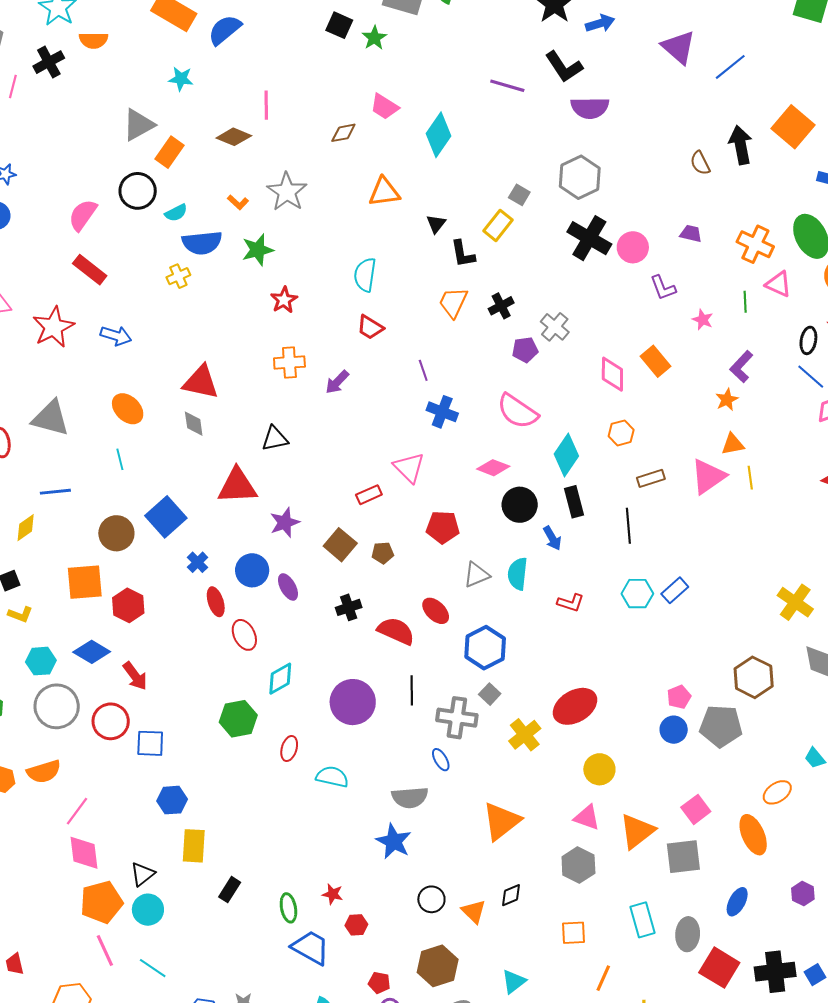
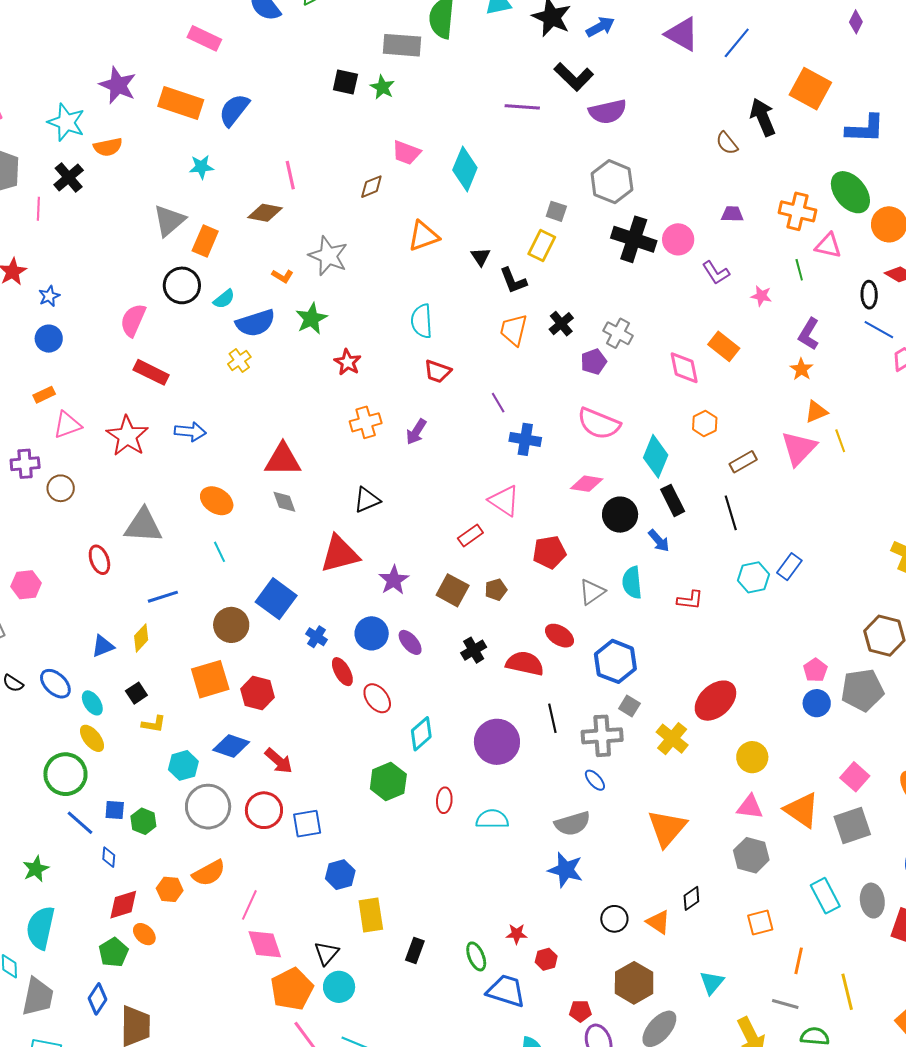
orange triangle: (637, 831) -> (802, 810), turned -36

